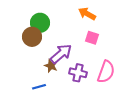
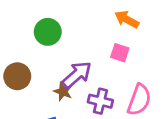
orange arrow: (87, 14) -> (127, 19), moved
brown circle: (32, 37) -> (17, 76), moved

